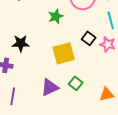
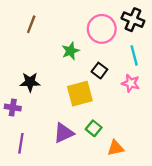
black square: (89, 38) -> (99, 71), moved
orange triangle: (107, 94) -> (116, 148), moved

